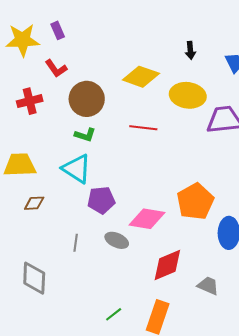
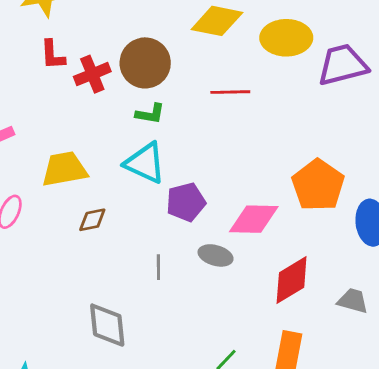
red L-shape: (56, 68) -> (53, 55), moved, turned 40
red cross: (30, 101) -> (92, 74), moved

